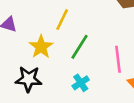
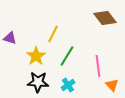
black star: (29, 79) -> (38, 82), moved

